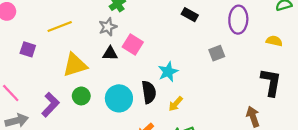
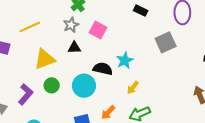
pink square: (133, 44) -> (98, 30), moved
gray square: (217, 53) -> (166, 42), size x1.5
black semicircle: (149, 92) -> (103, 69), moved, turned -66

